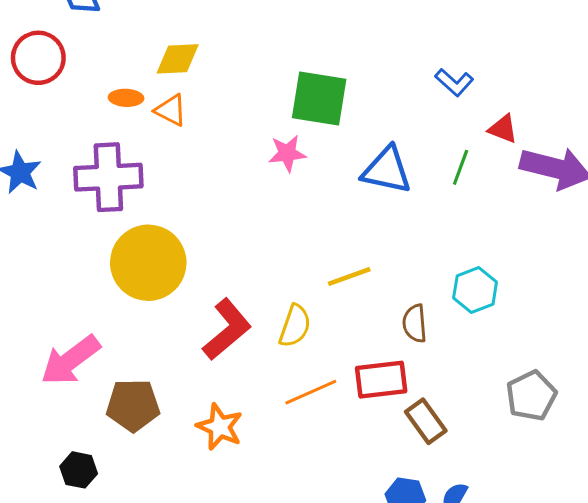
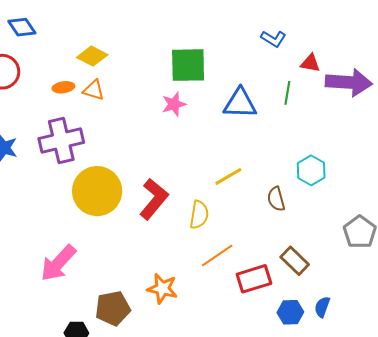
yellow diamond: (178, 59) -> (92, 56), turned 40
red L-shape: (227, 329) -> (154, 199), moved
red rectangle: (381, 380) -> (254, 279), moved
brown pentagon: (133, 405) -> (113, 308), moved

